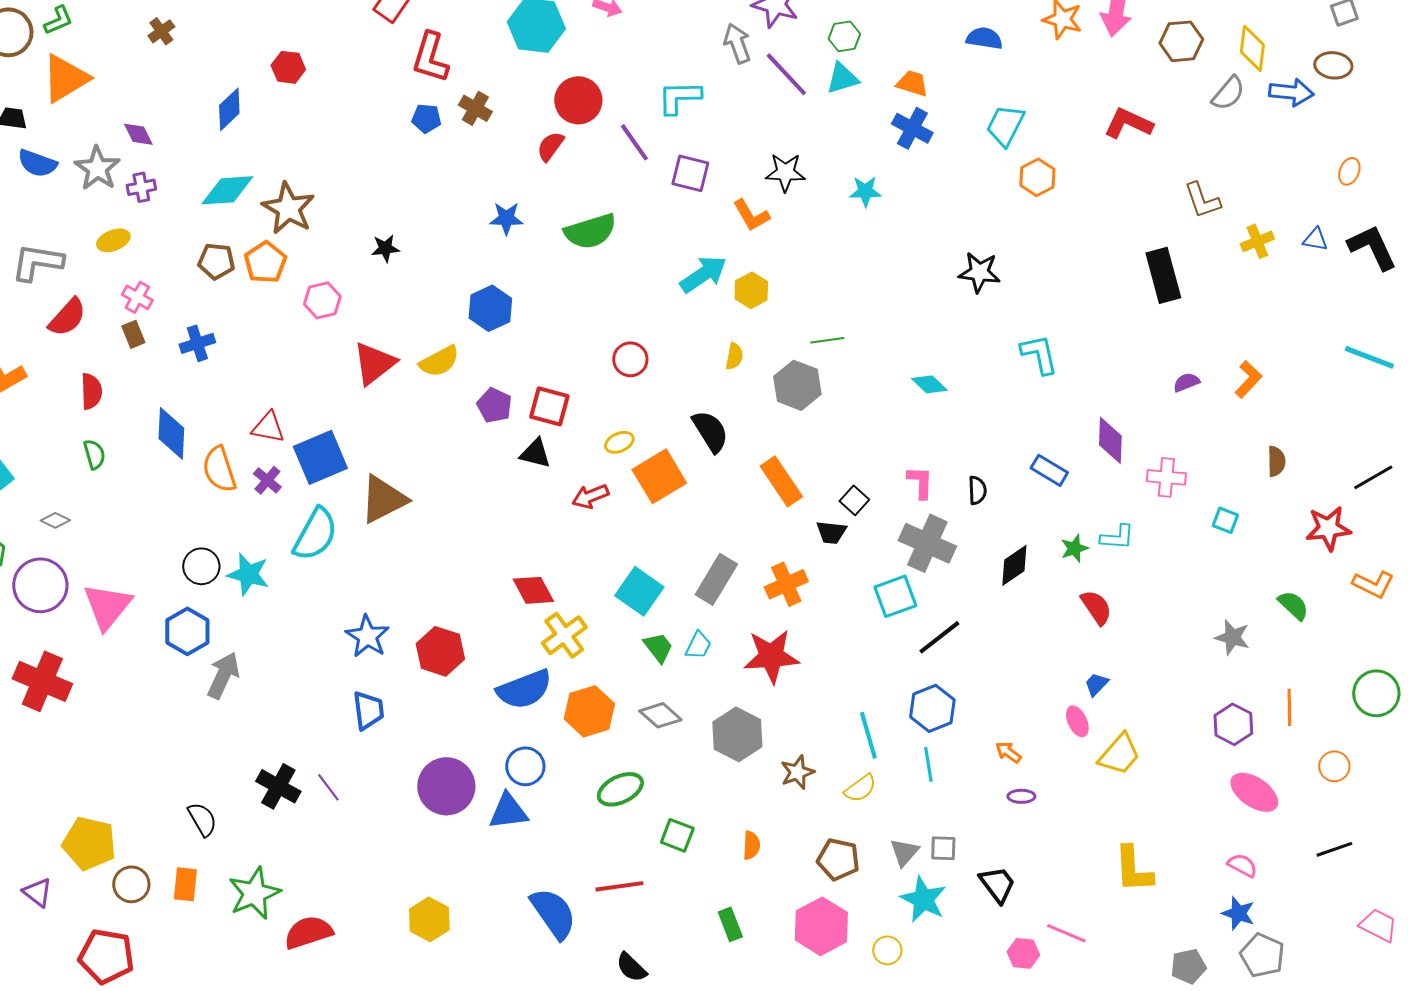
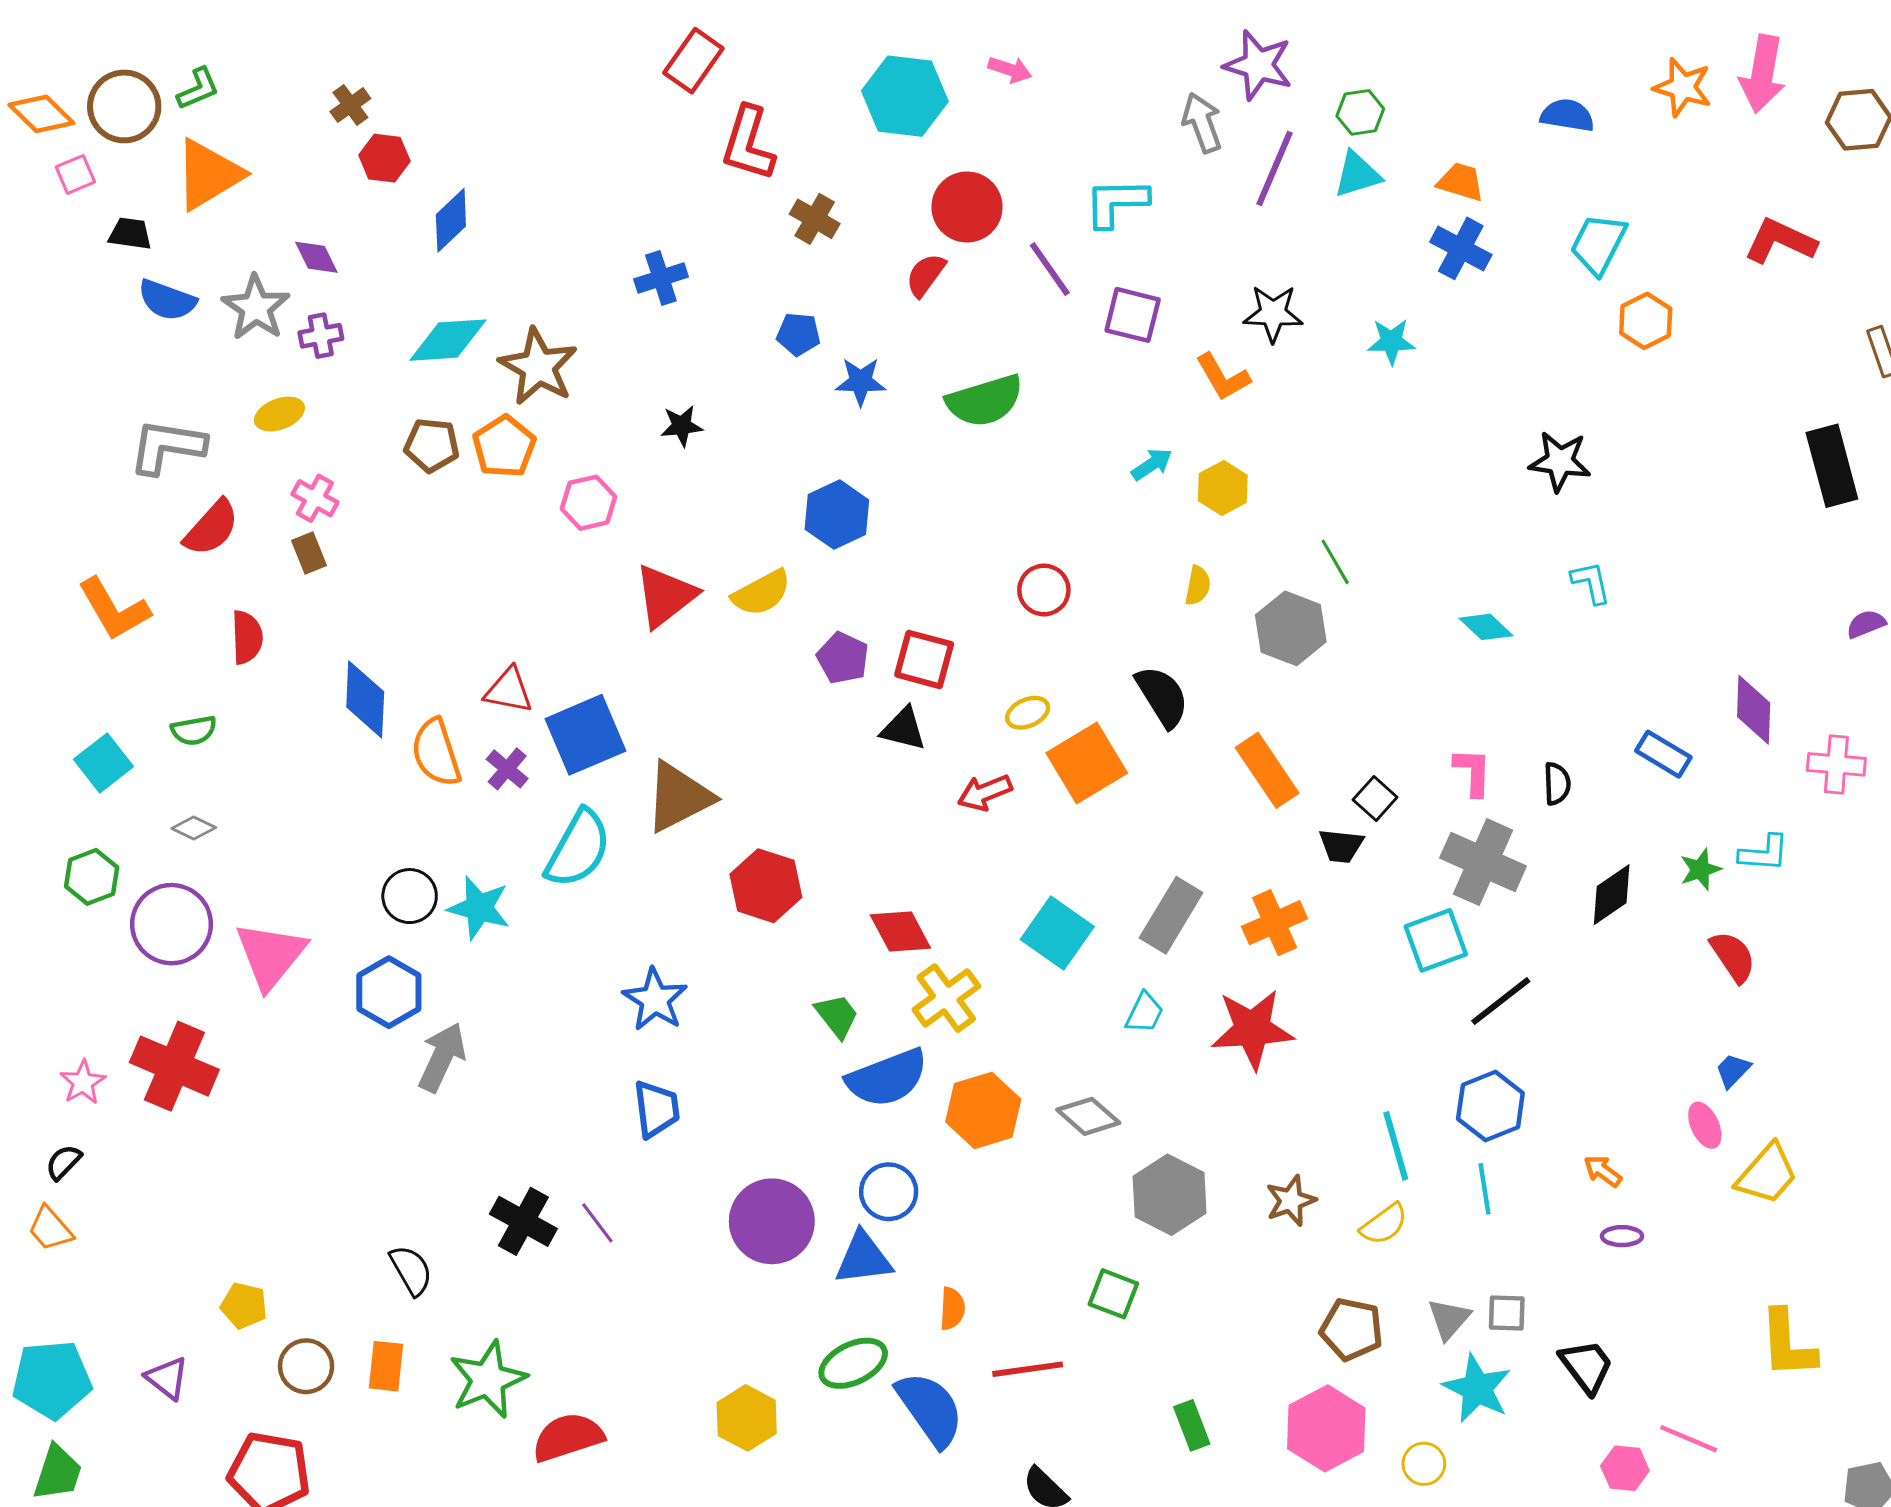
red hexagon: (288, 67) -> (384, 158), moved
purple line: (786, 74) -> (1275, 169), turned 66
blue pentagon: (426, 118) -> (798, 334), moved
cyan arrow: (703, 274) -> (1152, 464), size x0.6
green line: (827, 340) -> (1335, 562), turned 68
blue cross: (197, 343) -> (661, 278), moved
cyan L-shape: (1039, 354) -> (1591, 583), moved, size x0.7
green semicircle: (94, 454) -> (194, 730), moved, turned 96
green trapezoid: (658, 647) -> (837, 1016), moved
red hexagon: (440, 651) -> (766, 886), moved
gray hexagon: (737, 734) -> (1170, 1195), moved
green ellipse: (620, 789) -> (853, 1363), moved
yellow pentagon: (89, 843) -> (244, 1306), size x0.6
orange semicircle: (751, 845) -> (952, 1309), moved

